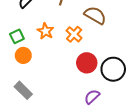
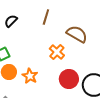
orange star: (45, 31) -> (30, 76), moved

